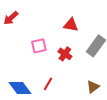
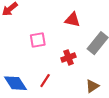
red cross: (65, 54) -> (68, 57), moved, turned 32

